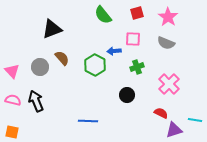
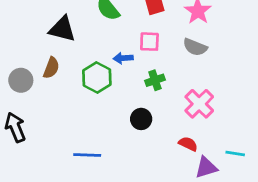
black triangle: (52, 29) -> (62, 29), moved, turned 35
brown semicircle: (62, 58) -> (51, 68), turned 63

